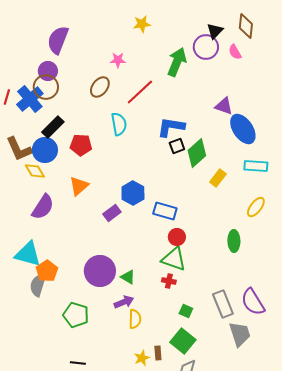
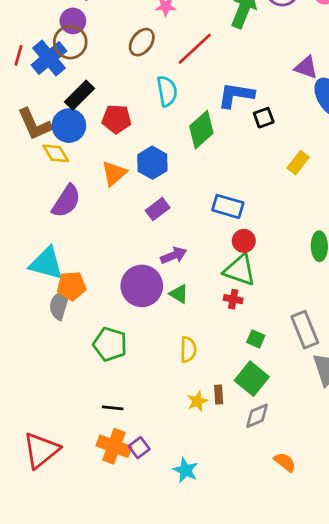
black square: (177, 146) -> (264, 118), moved
green diamond: (197, 153) -> (201, 130), moved
blue hexagon: (133, 193) -> (152, 163), moved
orange pentagon: (47, 271) -> (72, 286), turned 30
purple arrow: (124, 302) -> (174, 255), moved

